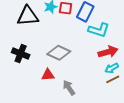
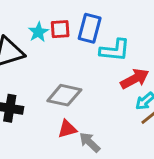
red triangle: (48, 75) -> (67, 129), moved

